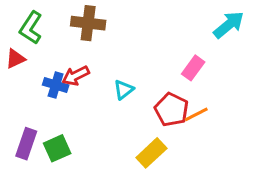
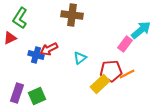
brown cross: (88, 23) -> (72, 15), moved
cyan arrow: (229, 25) -> (141, 30), moved
red pentagon: (171, 110) -> (111, 71), turned -30
yellow rectangle: (151, 153) -> (100, 84), moved

